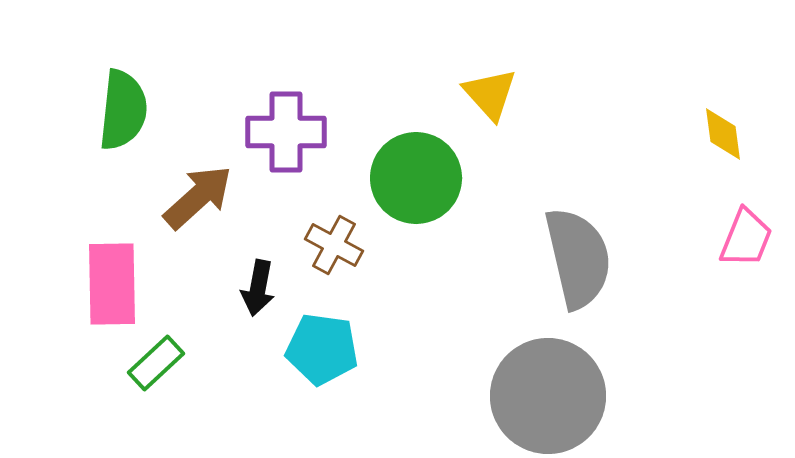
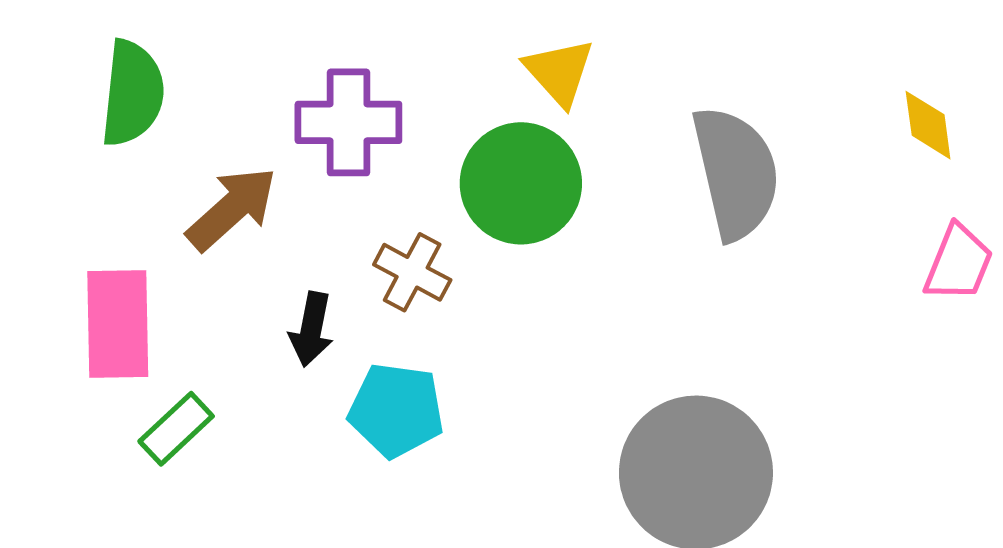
yellow triangle: (490, 94) -> (559, 72), moved
gray semicircle: (578, 258) -> (736, 173), moved

